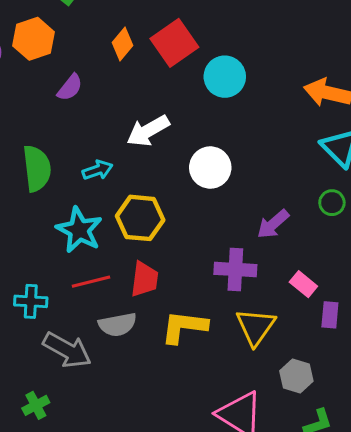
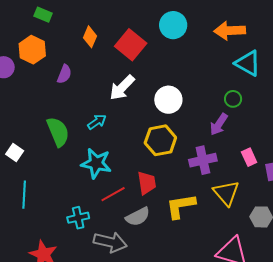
red square: (174, 43) -> (131, 45), moved
cyan circle: (225, 77) -> (173, 25), moved
green circle: (332, 203) -> (233, 99), moved
yellow hexagon: (140, 218) -> (160, 140), moved
pink rectangle: (303, 284) -> (249, 157), turned 42

